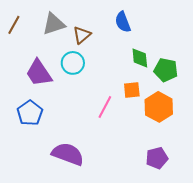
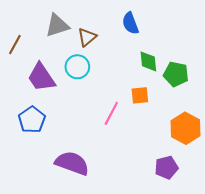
brown line: (14, 25) -> (15, 45), moved
orange hexagon: (159, 107) -> (185, 128), moved

